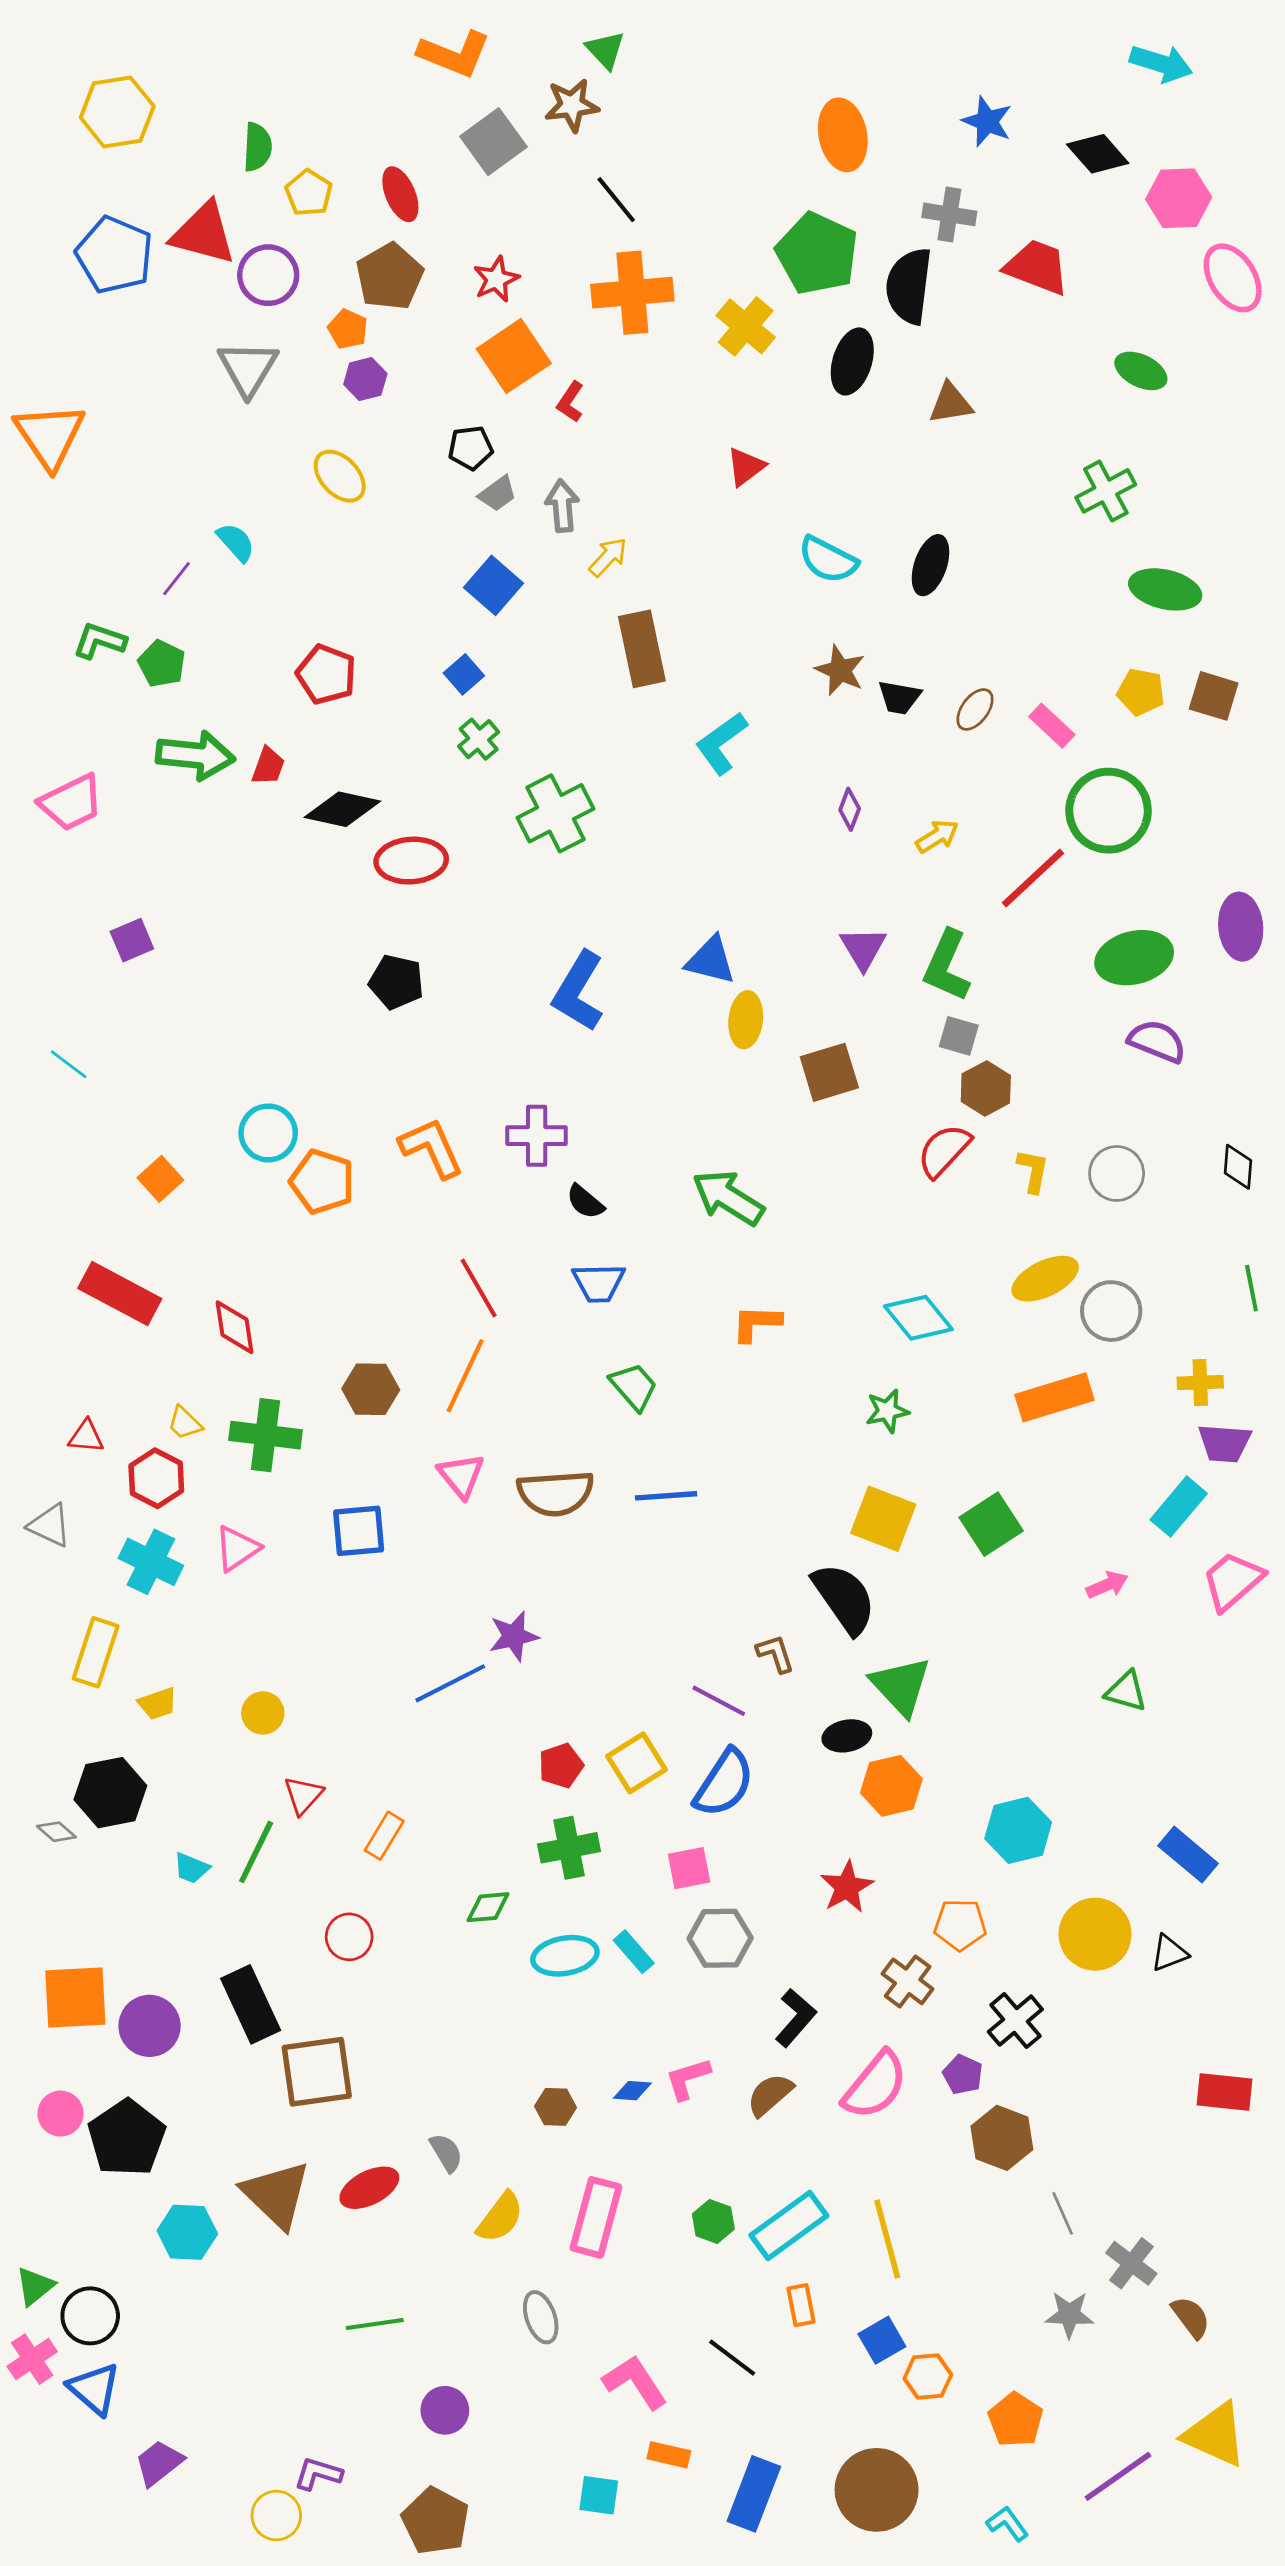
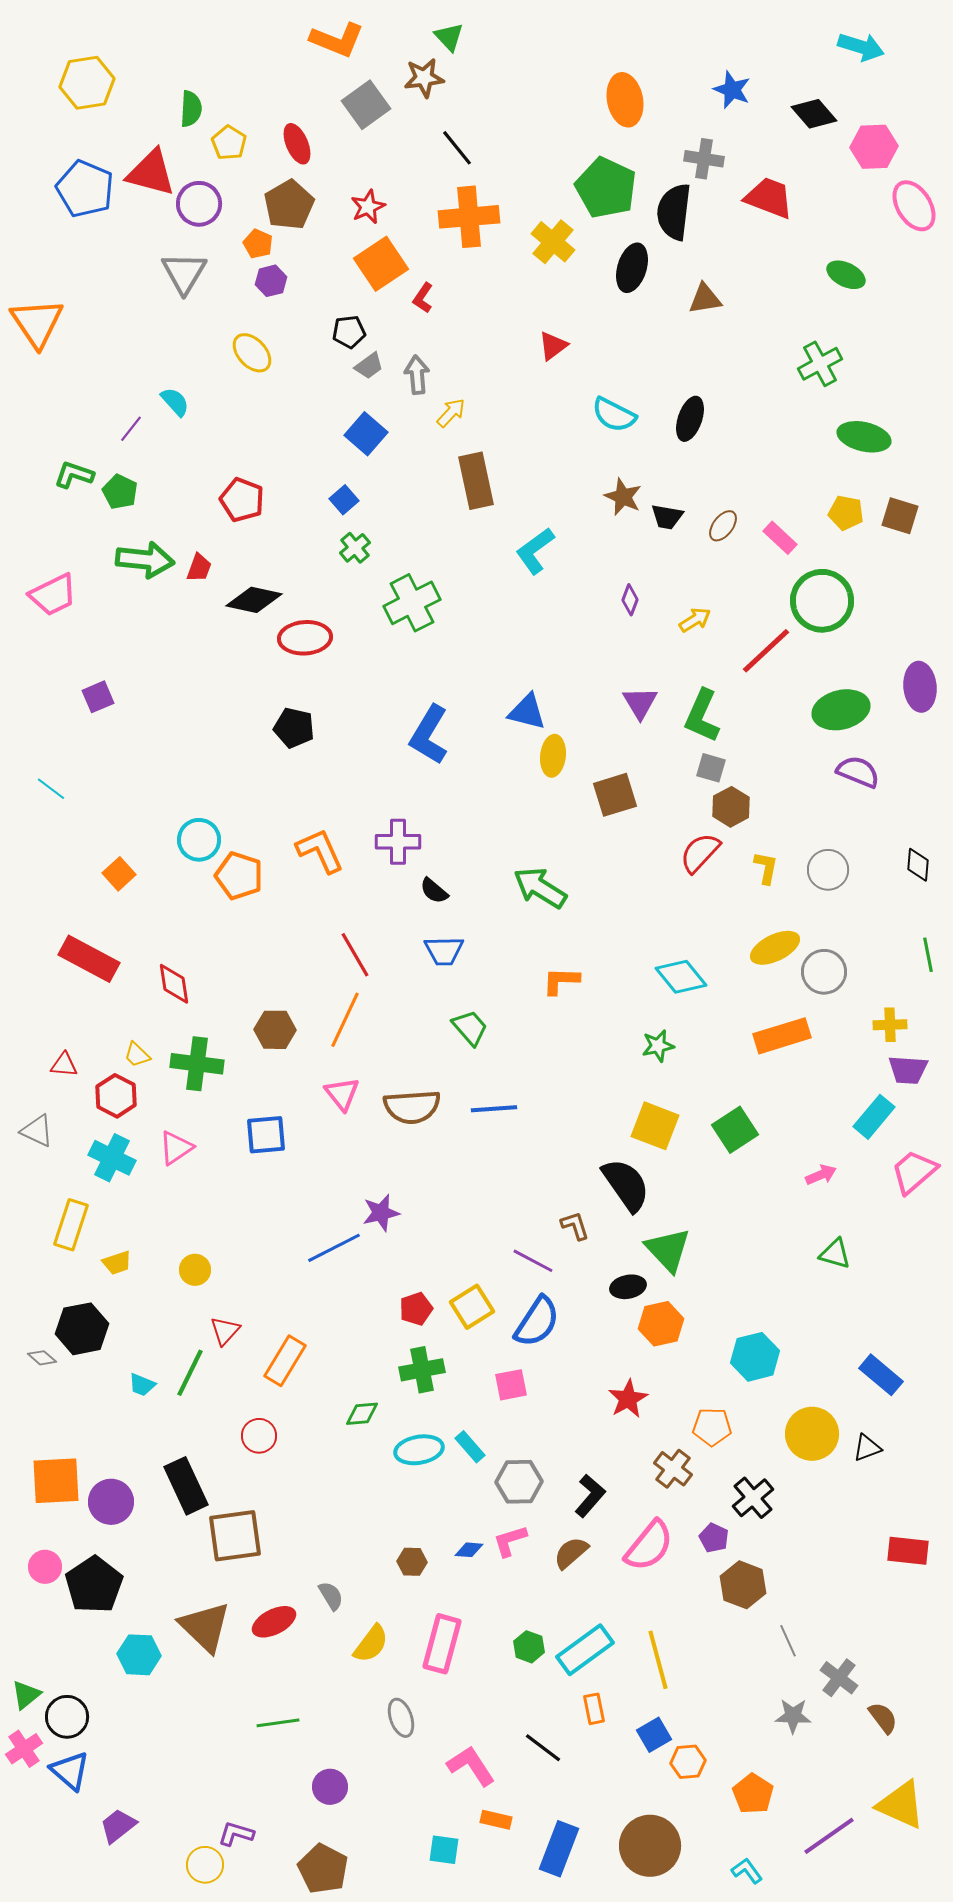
orange rectangle: (384, 1836) -> (285, 1361), size x1.4
gray hexagon: (720, 1938) -> (519, 1482), moved

